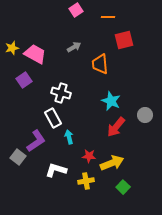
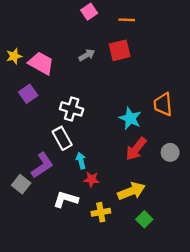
red square: (124, 40) -> (120, 50), moved
orange trapezoid: (100, 64) -> (163, 104), moved
gray circle: (145, 115) -> (170, 152), moved
red star: (89, 156) -> (91, 179), moved

